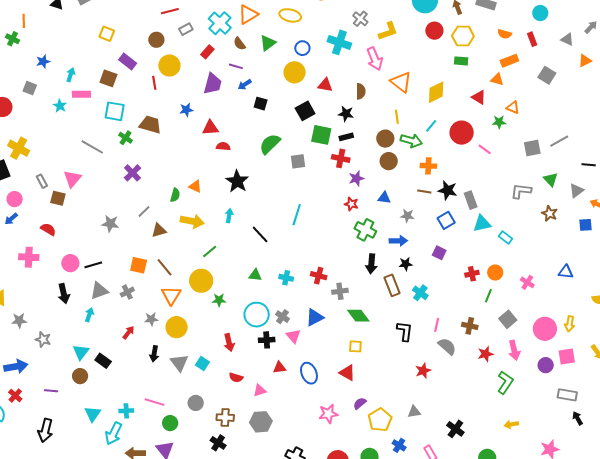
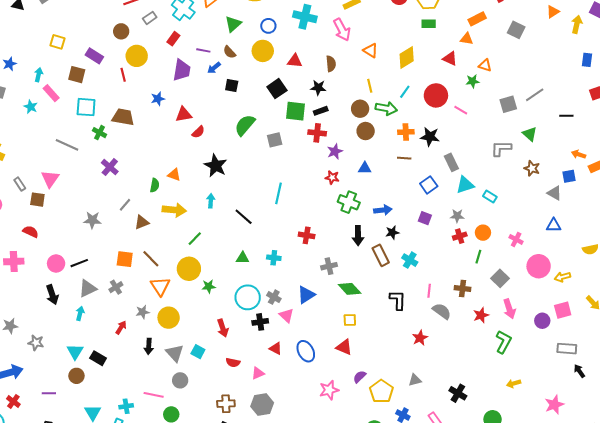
yellow square: (107, 34) -> (57, 42), moved
brown semicircle: (240, 44) -> (229, 52), moved
orange triangle: (401, 82) -> (371, 51), size x0.7
pink rectangle: (81, 94) -> (51, 93), turned 54
red semicircle: (223, 146) -> (198, 132), turned 136
black star: (448, 190) -> (430, 137), moved
gray triangle: (576, 191) -> (554, 193), moved, turned -49
gray star: (407, 216) -> (457, 216), moved
red cross: (319, 276) -> (307, 235), moved
yellow arrow: (570, 324) -> (562, 277), turned 70
pink circle: (545, 329) -> (539, 266), moved
red triangle: (279, 368) -> (276, 348), turned 40
gray circle: (196, 403) -> (180, 380), moved

